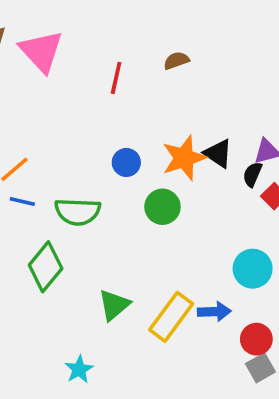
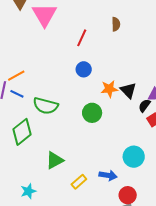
brown semicircle: (176, 61) -> (116, 24), moved, turned 96
orange star: (184, 158) -> (109, 89), size x0.7
blue circle: (126, 162) -> (84, 69), moved
yellow rectangle: (171, 317) -> (79, 182), moved, size x0.6

